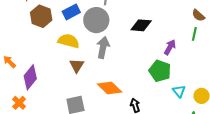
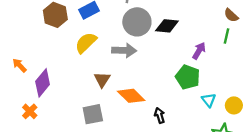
gray circle: (96, 20) -> (137, 22), moved
yellow semicircle: (69, 41) -> (86, 43), turned -60
gray arrow: (103, 48) -> (124, 50), turned 80
brown triangle: (77, 66) -> (102, 80), moved

